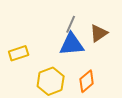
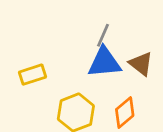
brown triangle: (99, 33) -> (141, 64), moved, turned -48

